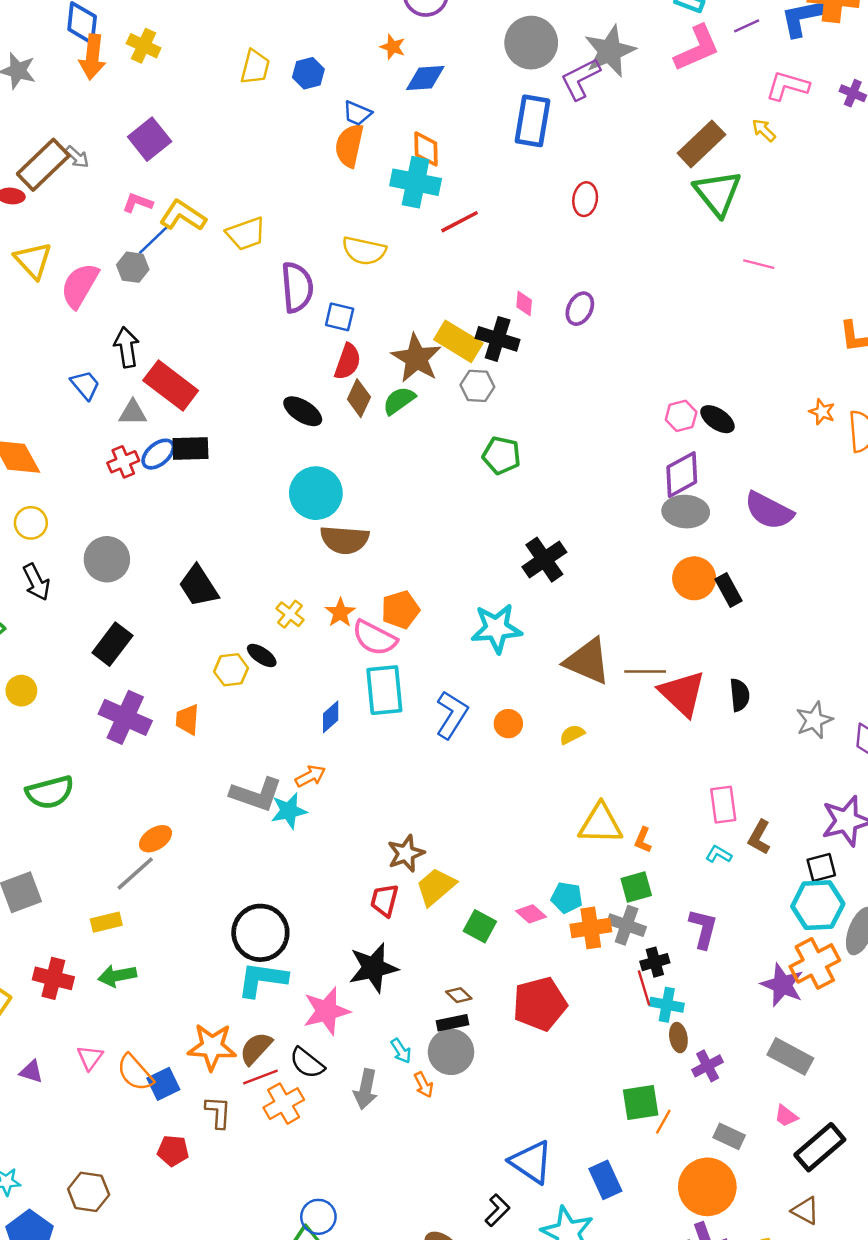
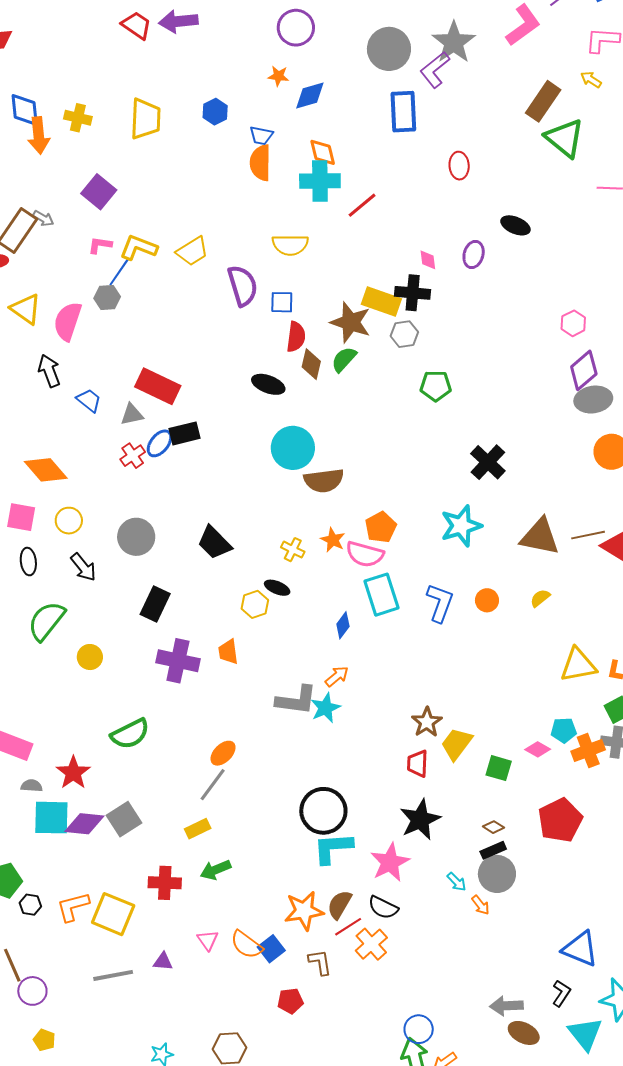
yellow trapezoid: (255, 67) -> (145, 119), moved, size x1.4
black arrow: (127, 347) -> (49, 371), moved
black ellipse: (717, 419) -> (515, 225), moved
gray arrow: (366, 1089) -> (506, 1006), moved, turned 88

